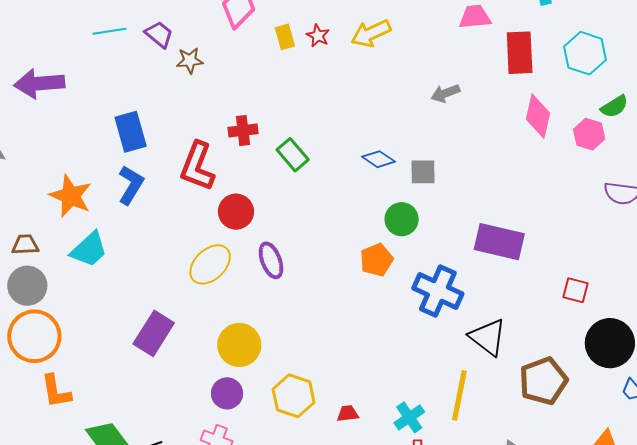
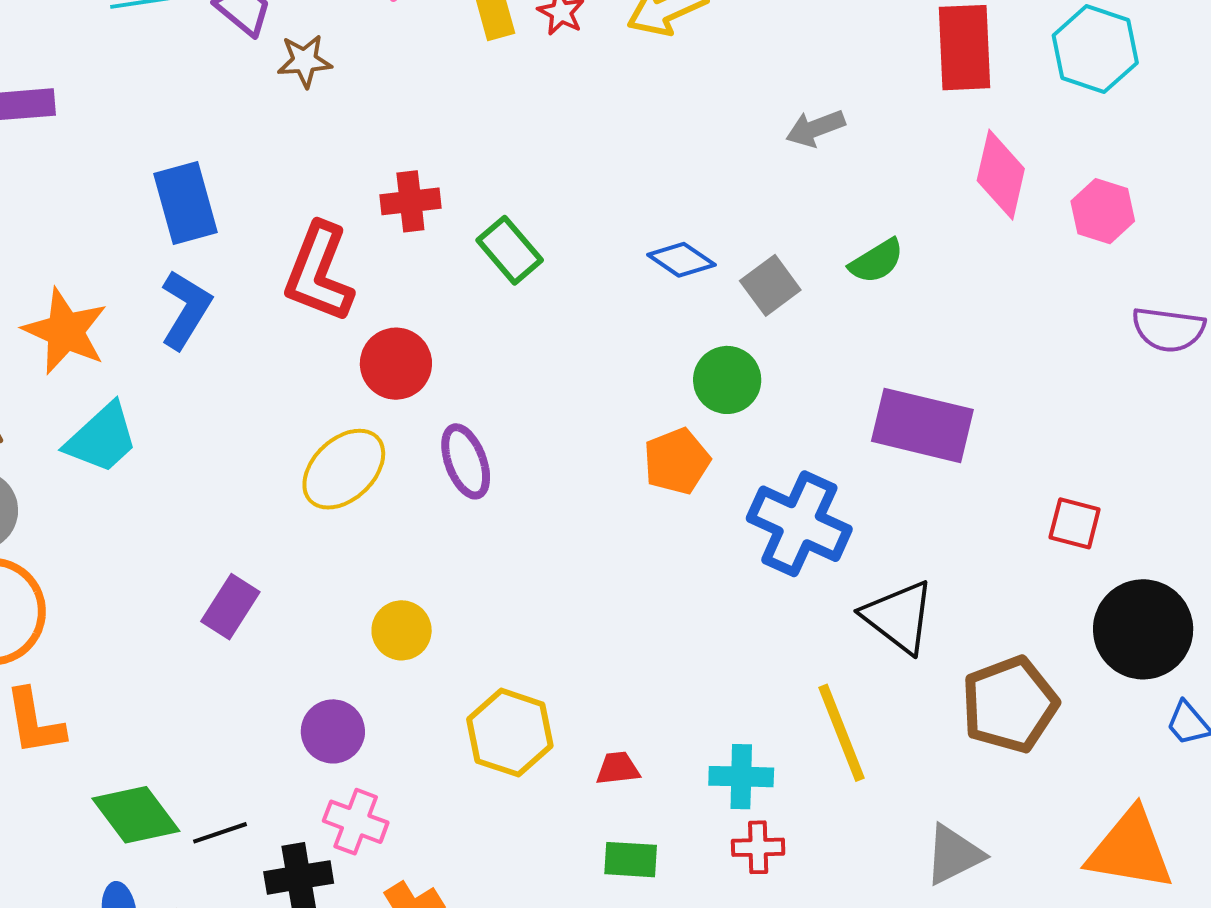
green semicircle: (614, 107) -> (876, 261), moved
gray square: (423, 172) -> (770, 285), turned -36
purple rectangle: (154, 333) -> (230, 607), size x0.7
yellow circle: (239, 345) -> (402, 630), size x0.7
purple circle: (227, 393) -> (333, 731), moved
yellow line: (459, 395) -> (842, 733), turned -33
cyan cross: (409, 417) -> (741, 777), turned 36

